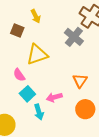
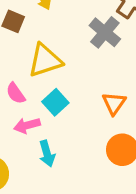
cyan square: (27, 94) -> (55, 102), moved
pink arrow: (54, 97) -> (27, 125), moved

